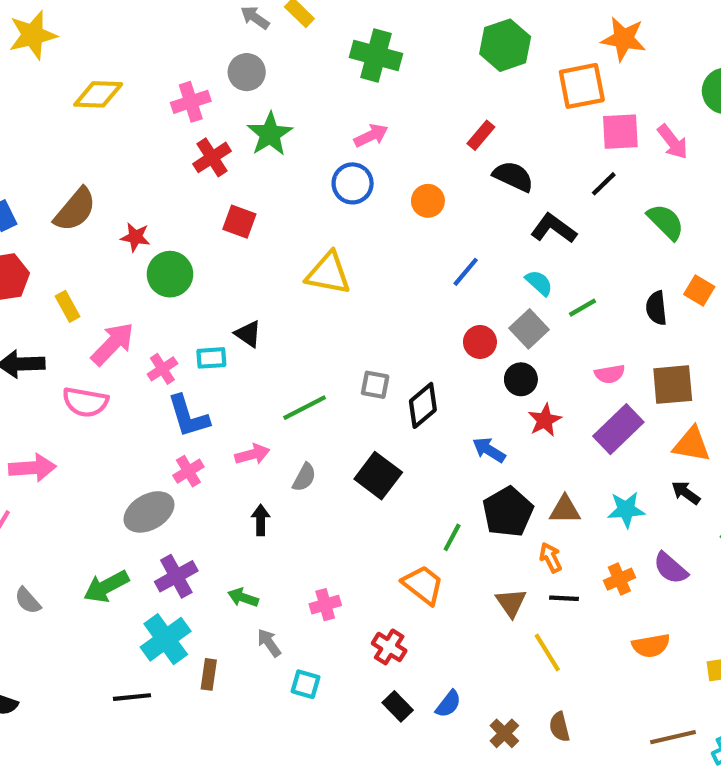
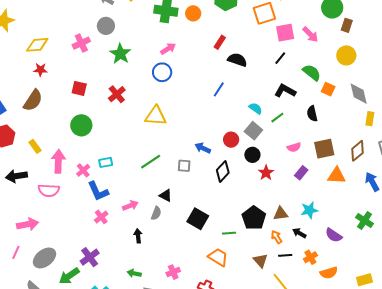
red cross: (212, 157) -> (117, 94), moved
orange circle: (428, 201) -> (193, 13), moved
red square: (239, 222) -> (79, 88), moved
black L-shape: (554, 228) -> (285, 91), moved
red star: (135, 237) -> (40, 70), moved
blue line: (466, 272) -> (219, 89), moved
orange square: (699, 291) -> (328, 89), moved
black triangle: (248, 334) -> (166, 195), moved
pink arrow: (113, 344) -> (58, 161), turned -35
black diamond: (423, 405) -> (223, 171), moved
green line: (305, 408) -> (151, 162), moved
purple rectangle: (618, 429) -> (301, 173), size x0.6
blue arrow: (489, 450) -> (203, 148), moved
black square: (378, 476) -> (198, 219), moved
black arrow: (686, 493) -> (299, 233), moved
gray ellipse: (149, 512) -> (45, 258), moved
green line: (452, 537) -> (229, 233), turned 64
purple cross: (176, 576) -> (90, 257), moved
orange cross: (619, 579) -> (310, 257), moved

